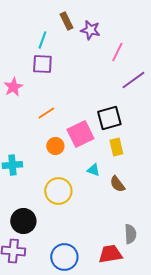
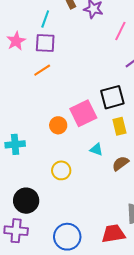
pink star: (13, 87) -> (16, 41), moved
orange line: (46, 113) -> (42, 70), moved
brown semicircle: (117, 184) -> (120, 163), turned 90
yellow circle: (58, 191) -> (61, 170), size x0.7

